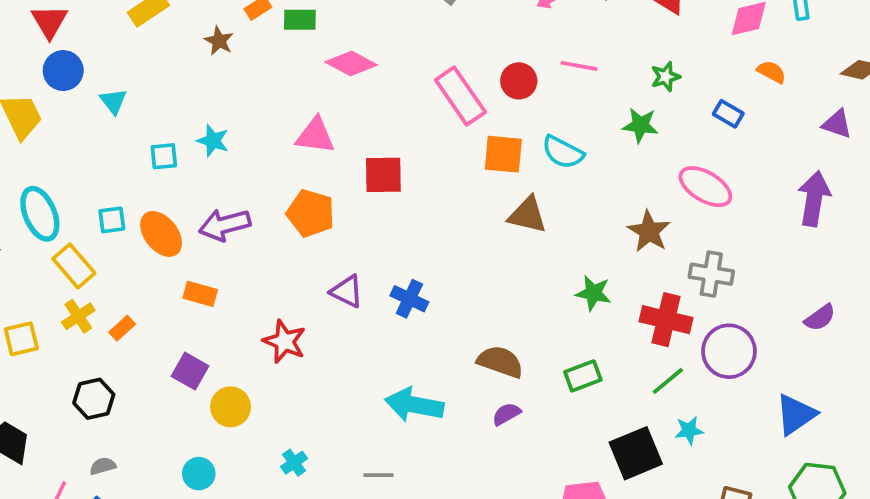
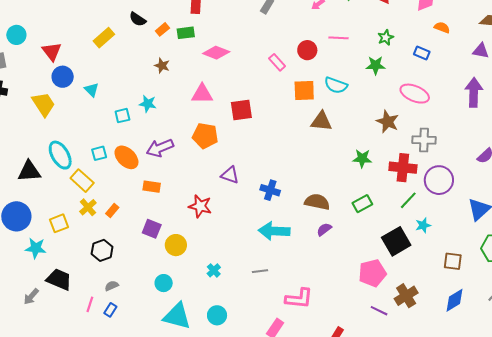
brown star: (219, 41) -> (162, 66), moved
pink rectangle: (460, 96) -> (277, 62), size x0.6
blue cross: (409, 299) -> (270, 190), moved

